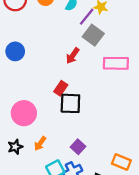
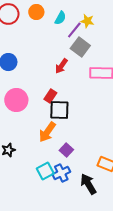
pink circle: (24, 113) -> (16, 100), moved
orange arrow: (40, 144) -> (47, 132), moved, size x1.5

